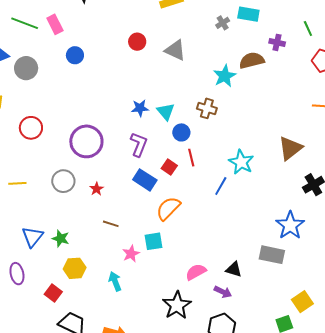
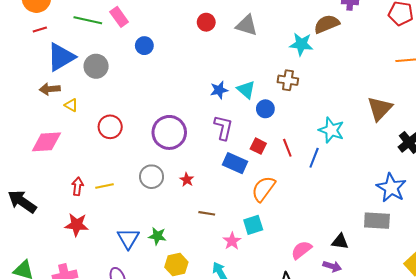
cyan star: (225, 76) -> (301, 44), turned -30
red line: (191, 158) -> (287, 148), moved

